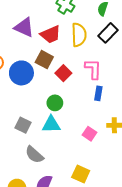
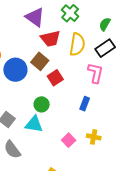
purple triangle: (24, 27) -> (35, 17), moved
pink L-shape: (93, 69) -> (95, 73), moved

